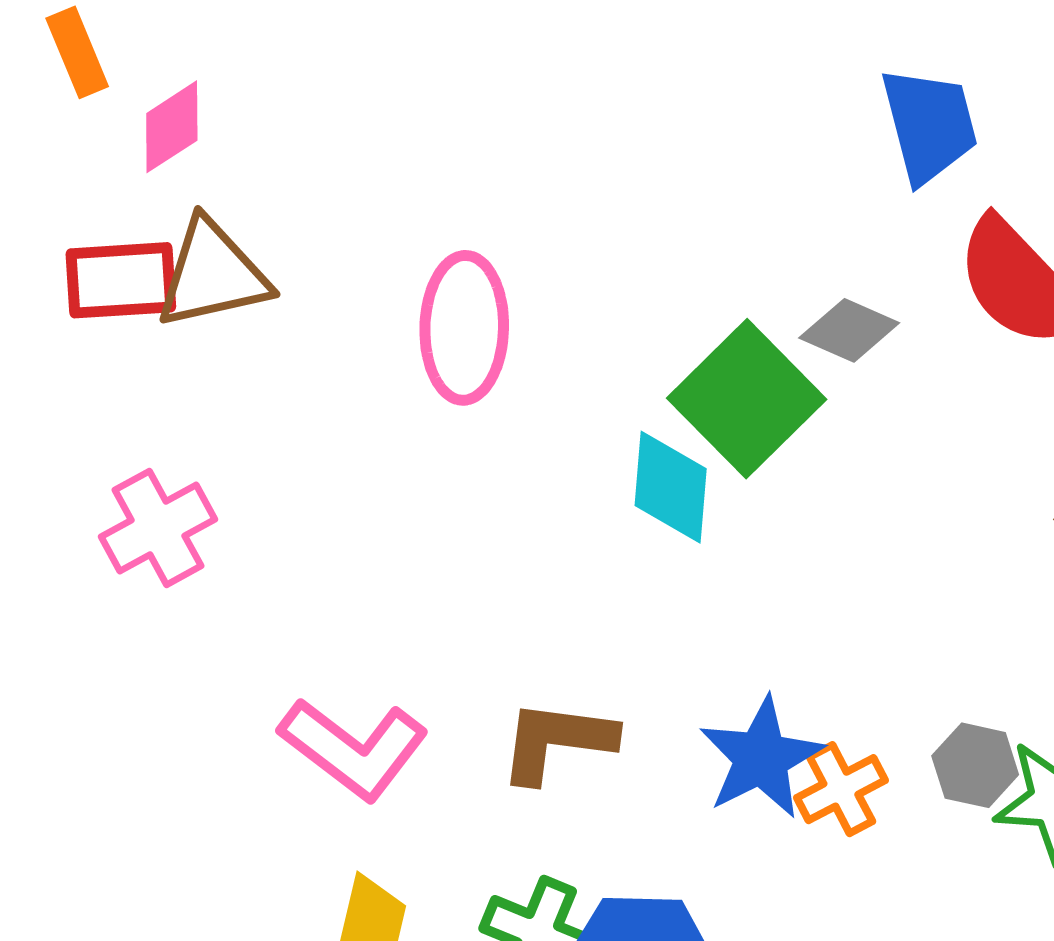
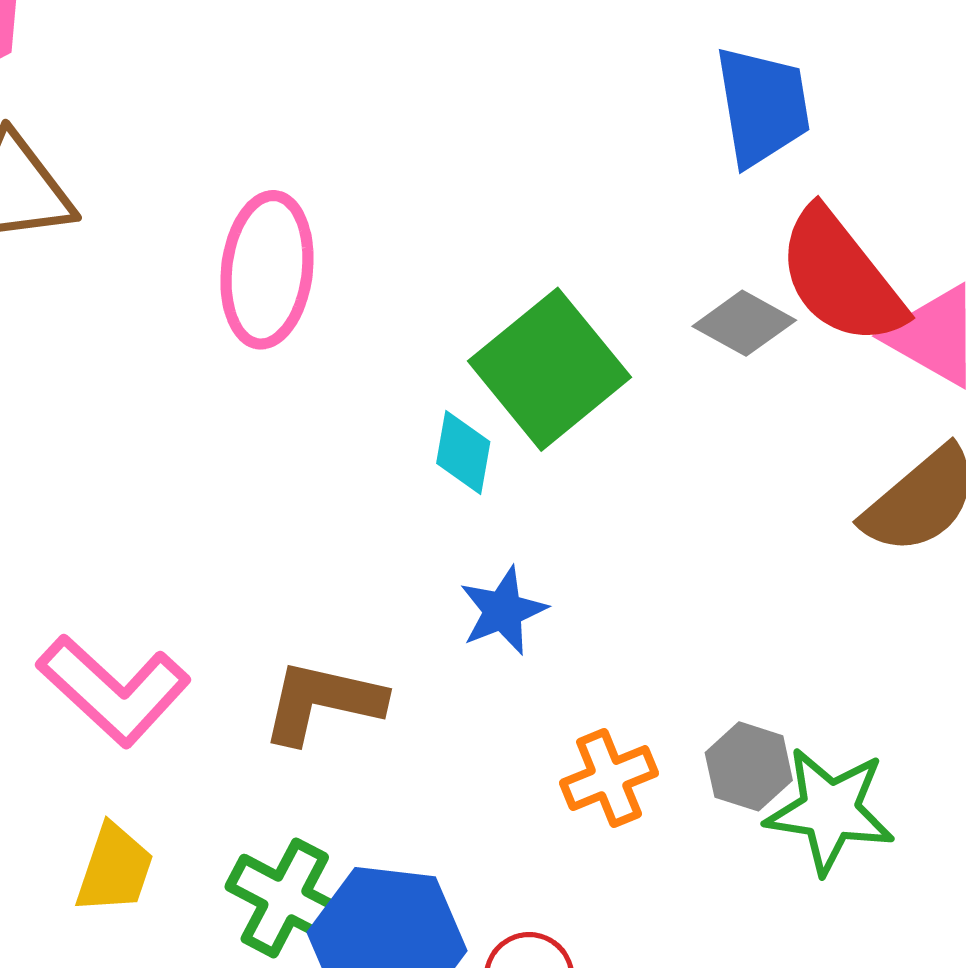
gray diamond: (849, 330) -> (744, 323), moved
cyan diamond: (671, 487) -> (463, 453), size x0.7
blue star: (761, 758) -> (503, 611), moved, size x0.7

